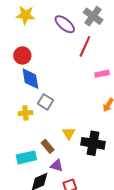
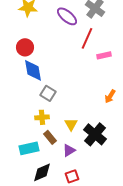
pink rectangle: (102, 74) -> (104, 55), moved
yellow cross: (25, 113) -> (42, 117), moved
black cross: (93, 143) -> (95, 134), turned 30
purple triangle: (57, 166) -> (69, 150), moved, turned -48

